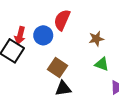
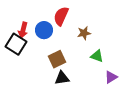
brown star: (96, 39) -> (84, 33), moved
brown square: (58, 67) -> (57, 59), turned 30

